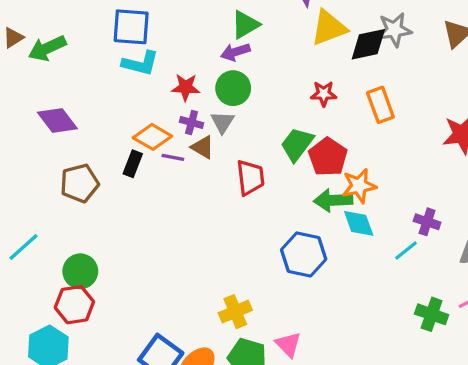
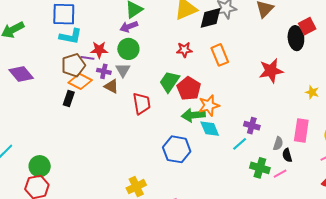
purple line: (173, 157) -> (87, 58), moved
brown pentagon: (80, 183) -> (73, 65), moved
green cross: (432, 314) -> (260, 168), moved

